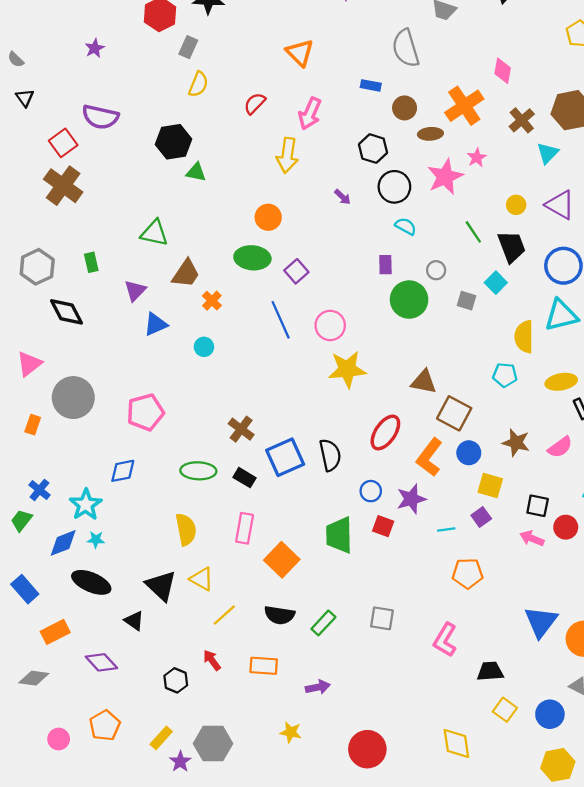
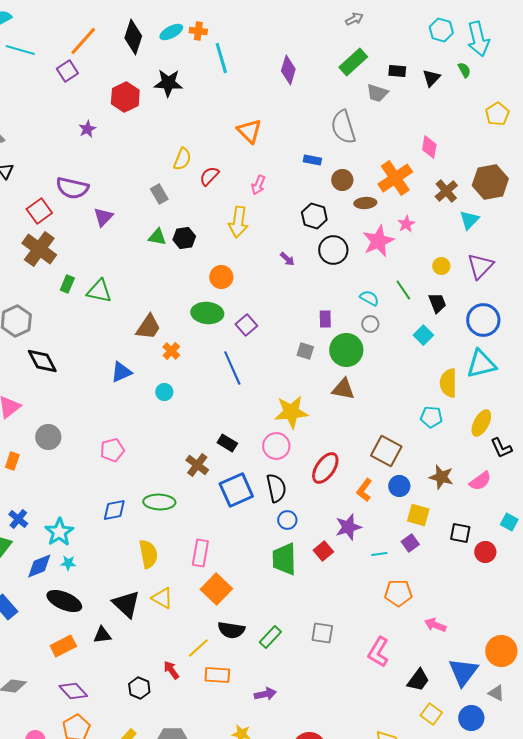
gray rectangle: (188, 47) -> (159, 194), moved, turned -54
purple star: (95, 48) -> (87, 129), moved
yellow semicircle: (198, 84) -> (182, 159), moved
pink arrow: (310, 114) -> (258, 185), size x0.7
black hexagon: (174, 142) -> (184, 238), moved, size x0.7
purple triangle: (560, 205) -> (480, 266), turned 44
cyan semicircle: (406, 226) -> (369, 298), moved
green triangle: (154, 233) -> (99, 291), moved
black trapezoid: (512, 247) -> (437, 303), size x0.7
green rectangle: (91, 262) -> (67, 284), moved, turned 36
purple triangle: (135, 291) -> (103, 217), moved
gray square: (467, 301) -> (305, 351), moved
pink circle: (330, 325) -> (276, 446), moved
brown triangle: (424, 382) -> (343, 389), moved
yellow ellipse: (561, 382) -> (481, 423), turned -52
gray circle: (73, 398) -> (48, 437), size x0.7
pink pentagon: (145, 412) -> (112, 450), size x0.7
orange L-shape: (429, 457) -> (364, 490), size x0.7
blue diamond: (123, 471) -> (114, 510), moved
black rectangle: (245, 478) -> (227, 443), moved
blue circle: (371, 491) -> (287, 520), moved
red square: (383, 526) -> (323, 551), turned 30
pink arrow: (532, 538) -> (435, 625), moved
orange square: (282, 560) -> (216, 589), moved
yellow line: (224, 615) -> (198, 648), moved
black triangle: (134, 621) -> (102, 635), turned -42
blue triangle: (541, 622) -> (463, 672), moved
orange rectangle: (55, 632) -> (63, 646), moved
purple diamond: (101, 662) -> (73, 691), moved
black trapezoid: (490, 671) -> (418, 680), turned 130

